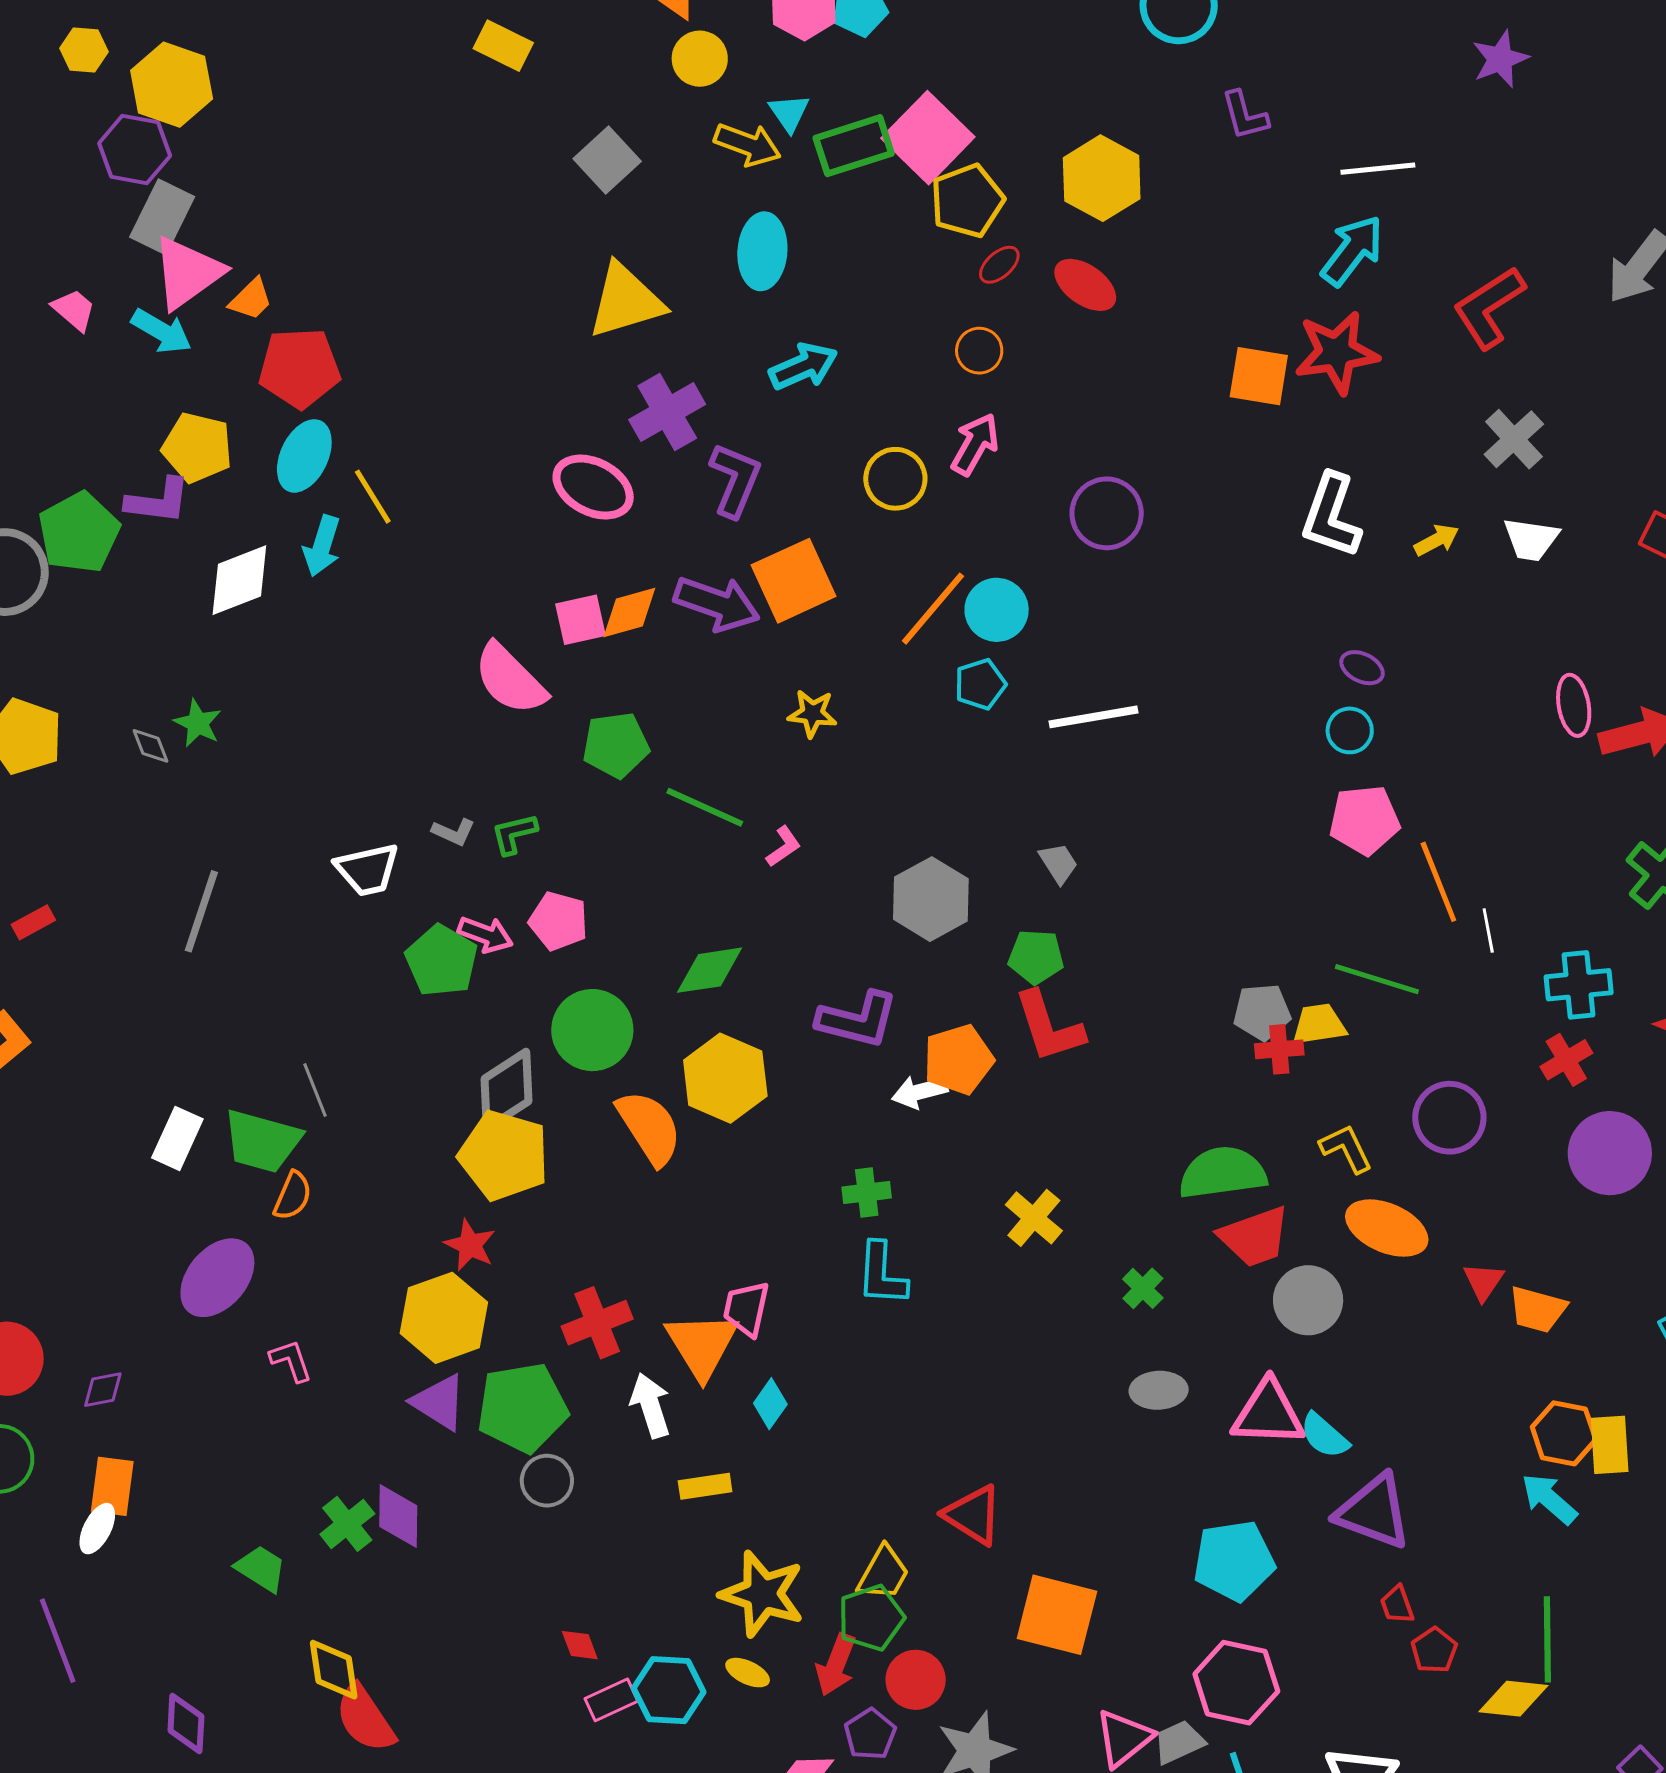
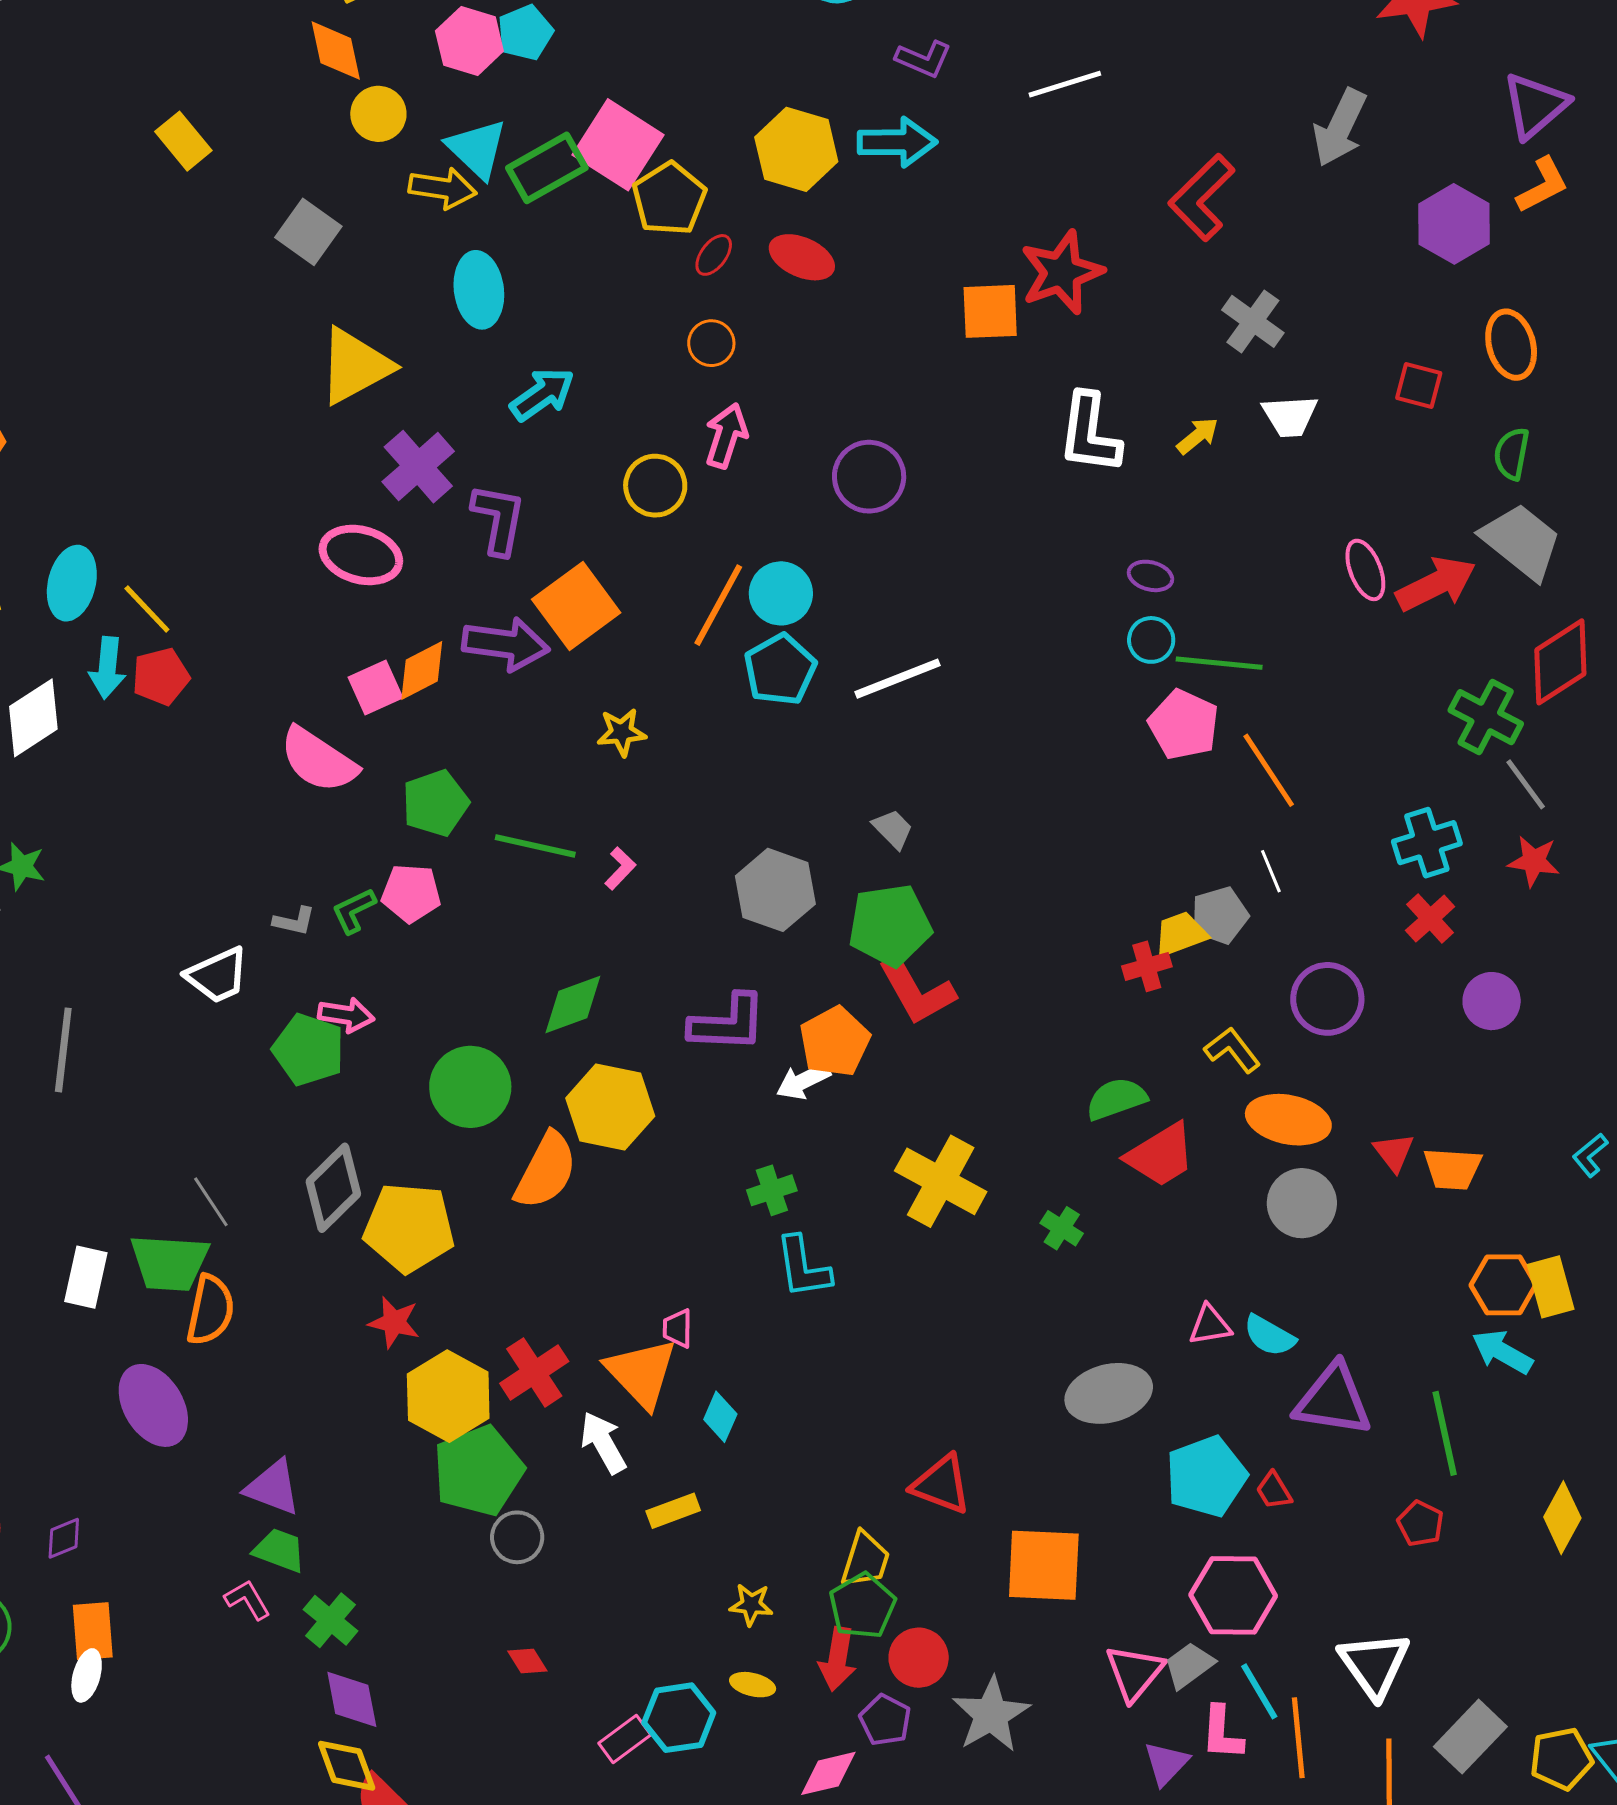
yellow rectangle: (503, 46) -> (183, 141), turned 36
cyan triangle: (789, 113) -> (477, 149), size x1.5
purple L-shape: (1245, 115) -> (924, 59), turned -40
cyan arrow: (1352, 251) -> (897, 142), moved, turned 64
red pentagon: (299, 368) -> (161, 676), moved, size x0.7
cyan pentagon: (980, 684) -> (780, 670), size x1.4
pink pentagon: (1364, 820) -> (1184, 725), turned -30
pink pentagon: (558, 921) -> (411, 893), moved
white line: (1488, 930) -> (1271, 871), moved
green pentagon: (1036, 957) -> (890, 925), size x1.5
green line: (1377, 979) -> (1219, 663), moved
gray pentagon: (1262, 1012) -> (1220, 915), moved
gray diamond: (507, 1090) -> (333, 1188), moved
orange semicircle: (649, 1128) -> (546, 1171), turned 72
purple circle: (1610, 1153) -> (1492, 1001), size x0.7
green semicircle: (1223, 1173) -> (1116, 1099), size x0.7
orange semicircle: (293, 1196) -> (210, 1310), size x1.4
yellow cross: (1034, 1218) -> (941, 1181), size x1.5
purple ellipse: (217, 1278) -> (153, 1405), turned -60
gray circle: (1308, 1300) -> (1302, 1203), moved
pink trapezoid: (746, 1309) -> (678, 1328), size x0.7
yellow hexagon: (444, 1318) -> (448, 1396), moved
pink L-shape: (291, 1361) -> (248, 1600), moved
gray ellipse: (1159, 1390) -> (1109, 1393), moved, size x1.5
purple triangle: (439, 1402) -> (273, 1487), moved
pink triangle: (1268, 1413) -> (1210, 1325), size x0.6
purple diamond: (398, 1516) -> (352, 1699), moved
green trapezoid: (261, 1569) -> (280, 1550), moved
yellow star: (762, 1594) -> (751, 1605), size x0.5
red trapezoid: (1397, 1605) -> (1274, 1491), moved
green line: (1547, 1639) -> (1445, 1433), moved
red diamond: (580, 1645) -> (527, 1661), moved
yellow diamond: (1513, 1699) -> (1562, 1518), moved, turned -56

